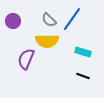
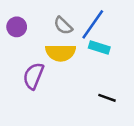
cyan rectangle: (83, 52) -> (99, 48), moved

